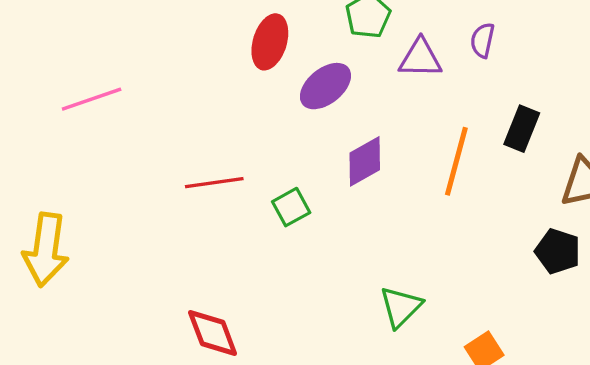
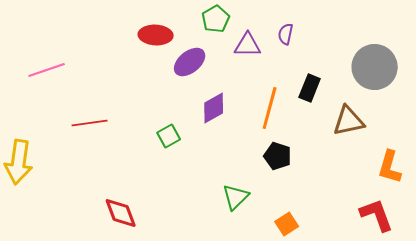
red ellipse: (270, 42) -> (156, 35), turned 76
red line: (214, 183) -> (90, 123), moved
black pentagon: (558, 251) -> (278, 156), moved

